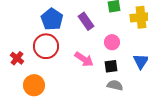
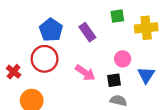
pink circle: (112, 42) -> (123, 59), moved

